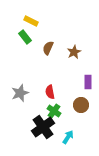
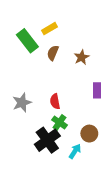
yellow rectangle: (31, 21) -> (50, 29), moved, turned -56
green rectangle: (25, 37) -> (27, 41), size x1.5
brown circle: (81, 105) -> (89, 134), moved

